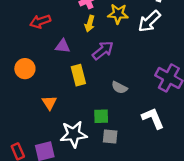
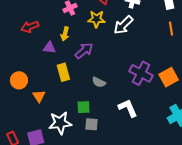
yellow arrow: (90, 24) -> (65, 34), moved
orange circle: (25, 69) -> (19, 80), moved

